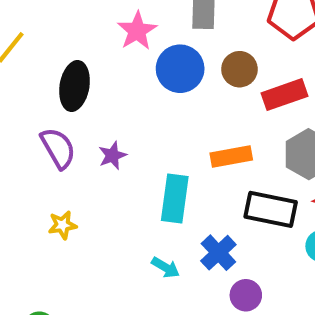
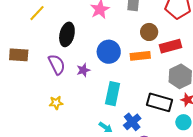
blue circle: (180, 69) -> (109, 52), moved
orange rectangle: (231, 156) -> (140, 56), moved

